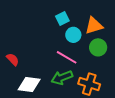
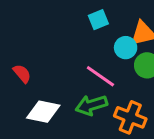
cyan circle: (73, 35) -> (126, 48), moved

